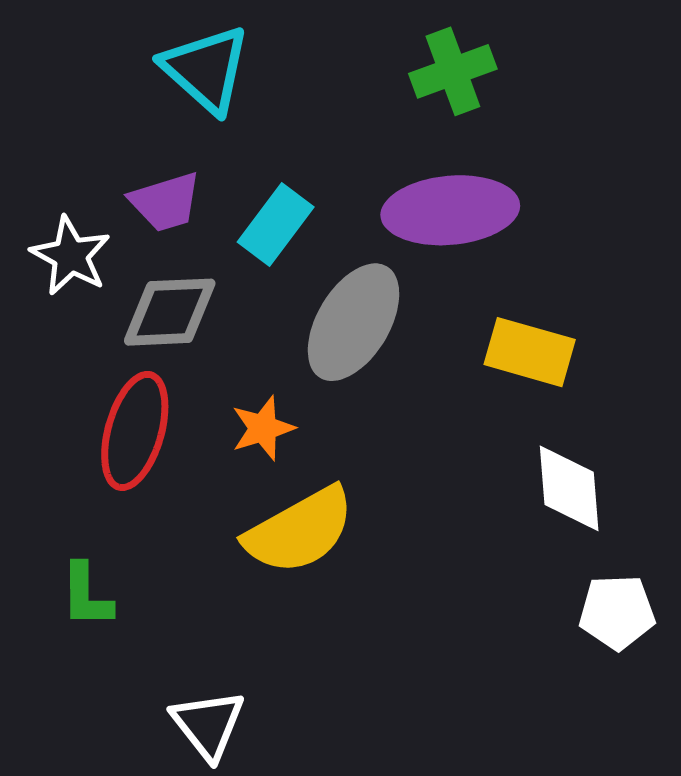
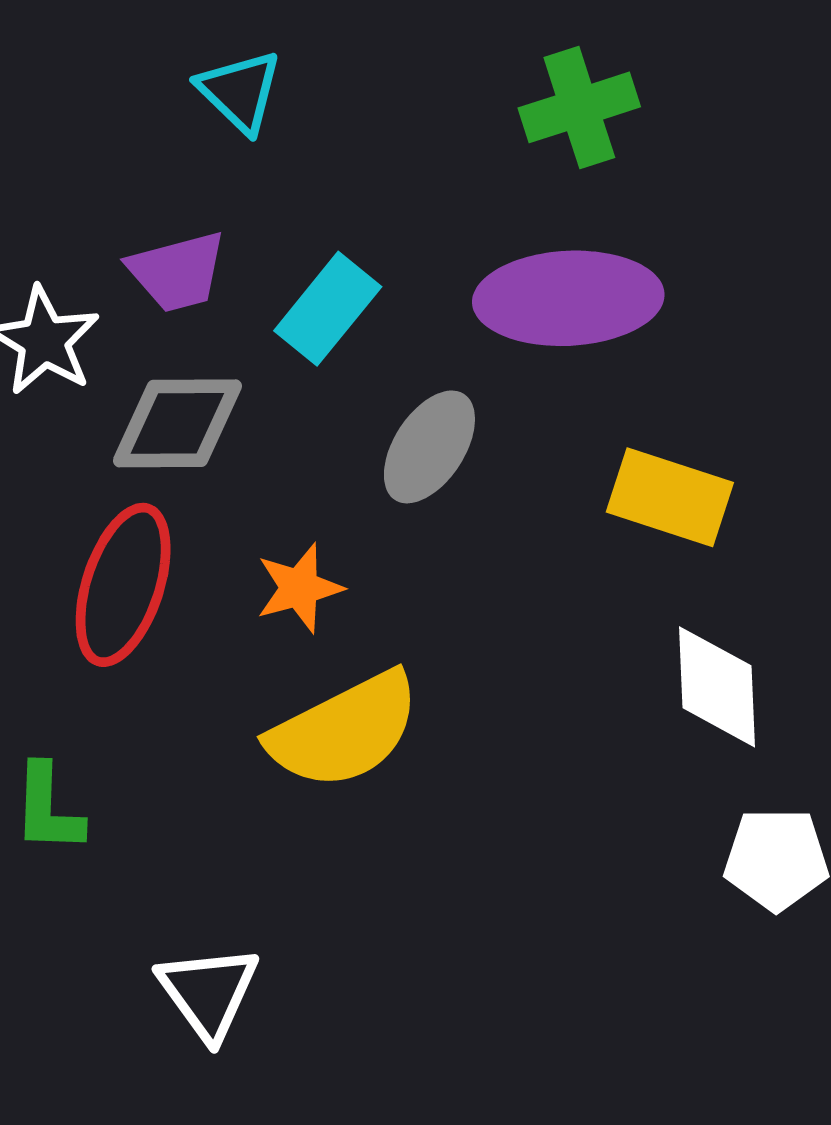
cyan triangle: (206, 69) -> (240, 91), size x0.7
gray ellipse: (354, 322) -> (429, 447), size x0.7

